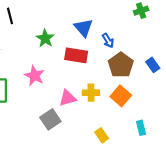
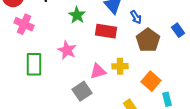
blue rectangle: (153, 65) -> (178, 30), moved
orange square: (121, 96) -> (151, 81), moved

